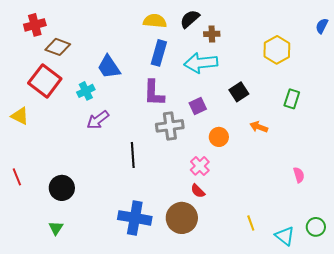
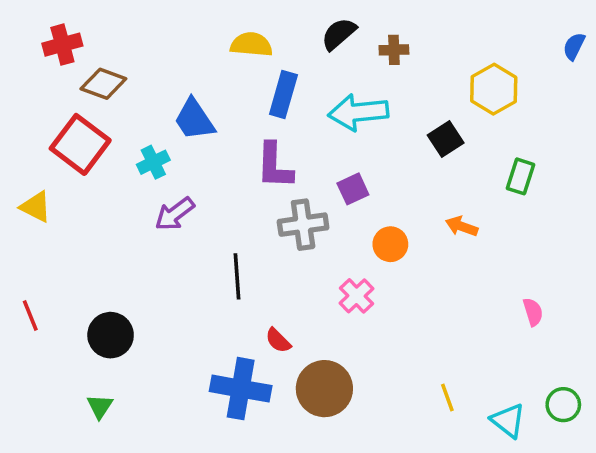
yellow semicircle: (155, 21) -> (251, 45), moved
brown cross: (212, 34) -> (394, 50), moved
black square: (239, 92) -> (446, 139), moved
red semicircle: (198, 191) -> (278, 340), moved

